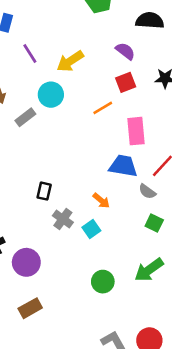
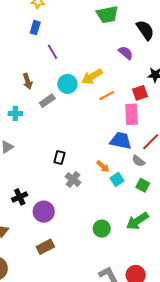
black semicircle: (150, 20) -> (145, 30), turned 50
yellow arrow: (70, 61) -> (92, 77), moved
red square: (126, 82) -> (140, 93), moved
cyan square: (91, 229) -> (117, 180), moved

